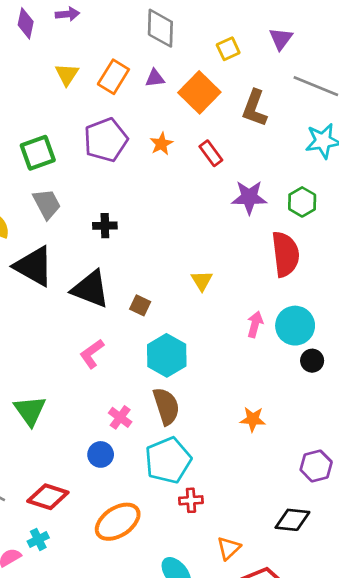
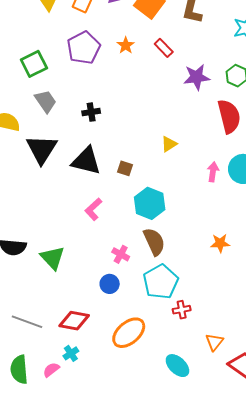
black triangle: (34, 266) -> (42, 149), turned 40
yellow triangle: (202, 281) -> (169, 144), turned 36

